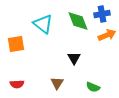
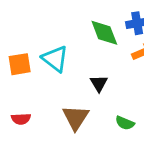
cyan triangle: (43, 24) -> (55, 59), moved
brown triangle: (57, 83) -> (76, 118), size x1.5

